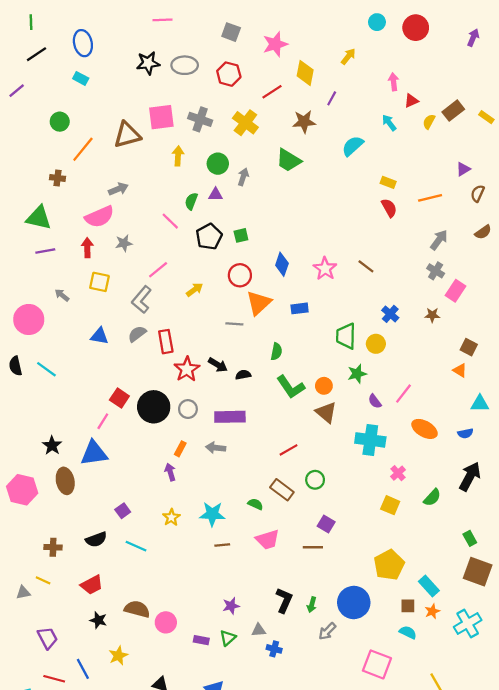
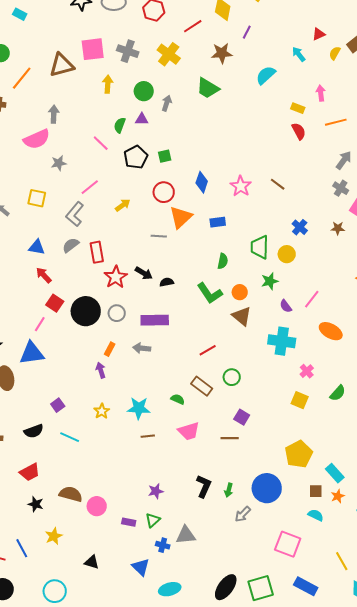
pink arrow: (394, 82) -> (321, 93), moved
gray arrow: (118, 189) -> (54, 114), turned -66
red arrow: (87, 248) -> (44, 275), moved, turned -42
green semicircle: (276, 352) -> (223, 261), moved
gray triangle: (259, 630) -> (186, 535), moved, size x1.5
blue cross: (274, 649) -> (163, 545), moved

